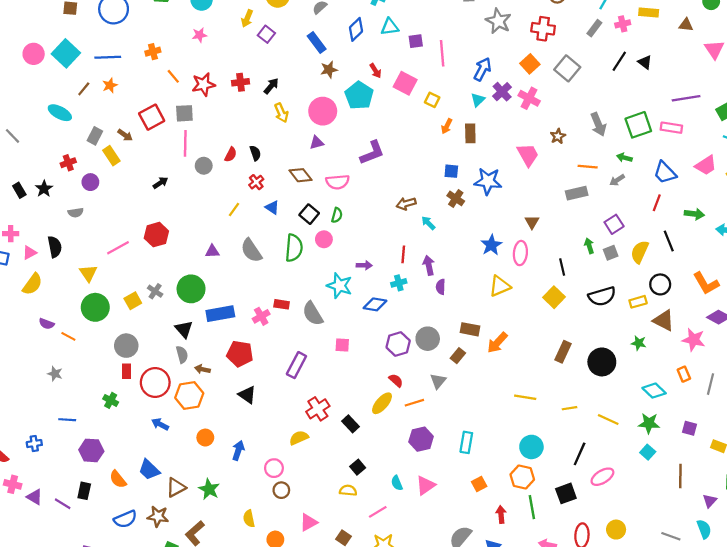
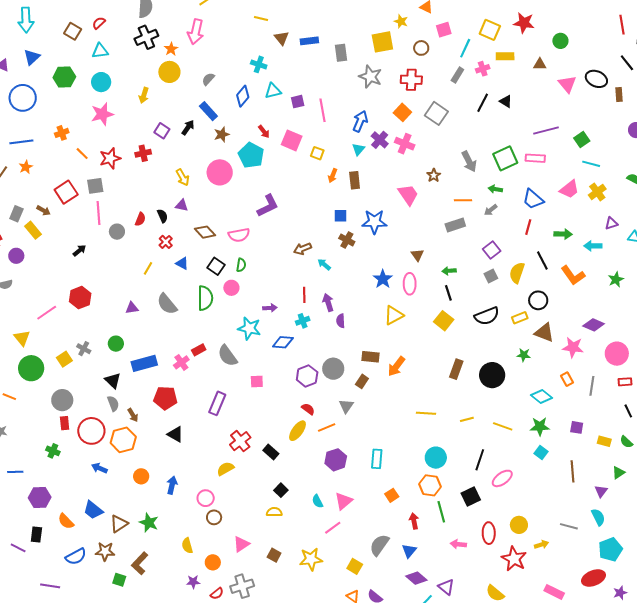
purple square: (266, 34) -> (162, 131), moved
pink star: (199, 35) -> (102, 114), size x1.6
black arrow: (271, 86) -> (188, 128), moved
purple triangle: (317, 143) -> (182, 205), moved, turned 32
green arrow: (589, 246) -> (449, 271), moved, turned -72
orange L-shape: (706, 283) -> (573, 275), moved
green circle: (191, 289) -> (116, 344), size x0.6
red rectangle: (282, 304) -> (199, 350), turned -32
brown arrow: (202, 369) -> (133, 415), turned -128
pink line: (378, 512) -> (333, 528), moved

